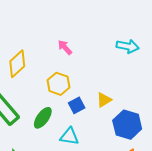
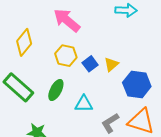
pink arrow: (65, 47) -> (67, 20), size x1.8
blue square: (77, 105) -> (90, 64), moved

